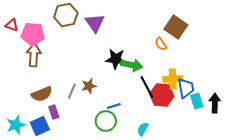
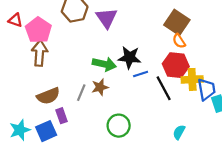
brown square: (176, 27) -> (177, 22), moved
pink pentagon: (33, 34) -> (38, 30), turned 30
green arrow: (132, 65) -> (104, 64), moved
red hexagon: (162, 95) -> (176, 65), moved
blue line: (114, 106) -> (141, 74), moved
cyan semicircle: (143, 129) -> (179, 132), moved

